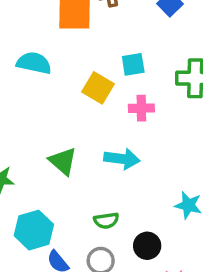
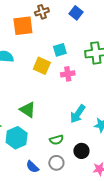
cyan arrow: (122, 159) -> (78, 114), moved, turned 126
cyan hexagon: (34, 230) -> (17, 138), moved

